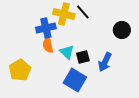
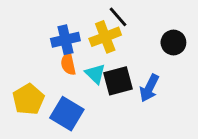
yellow cross: (64, 14) -> (105, 37), moved, turned -35
black square: (83, 57) -> (118, 81), size x1.5
blue square: (75, 80) -> (67, 114), moved

